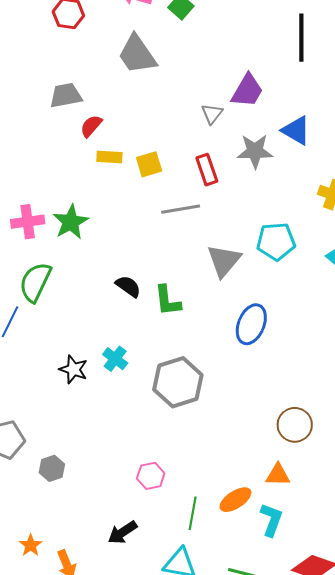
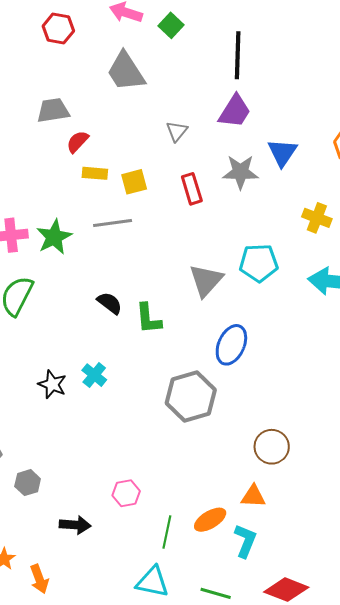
black line: (301, 38) -> (238, 55), moved
gray triangle: (212, 114) -> (177, 131), moved
blue triangle: (296, 130) -> (282, 153), turned 32
gray line: (181, 209) -> (113, 223), moved
gray hexagon: (178, 382) -> (191, 396), moved
black arrow: (122, 532) -> (75, 525), moved, turned -144

